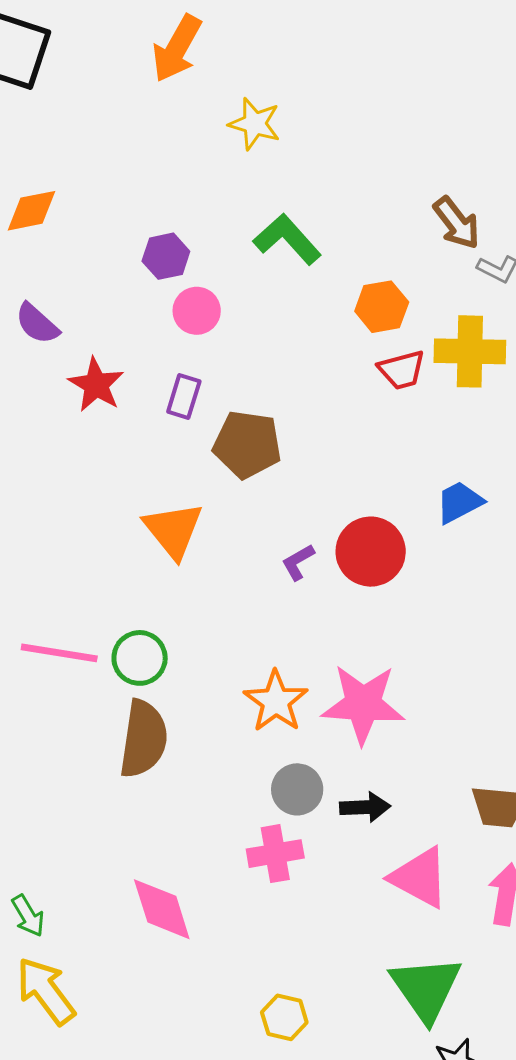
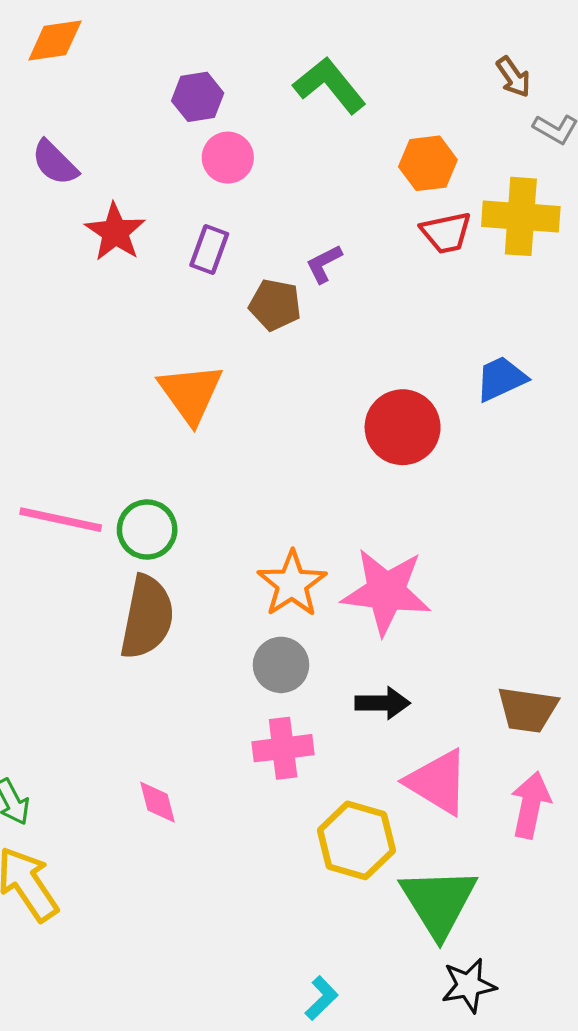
brown arrow: (457, 223) -> (513, 77), size x0.7
brown pentagon: (247, 444) -> (275, 305), size x0.7
purple L-shape: (298, 562) -> (324, 264), moved
gray circle: (297, 789) -> (281, 665), moved
pink diamond: (162, 909) -> (157, 802), size x0.6
yellow hexagon: (284, 1017) -> (356, 840), moved, size x1.5

